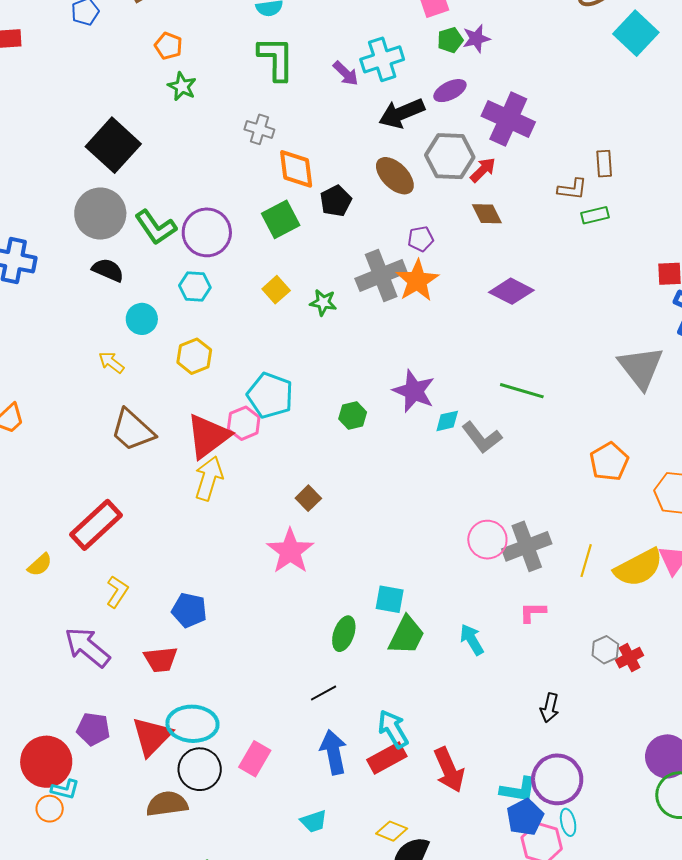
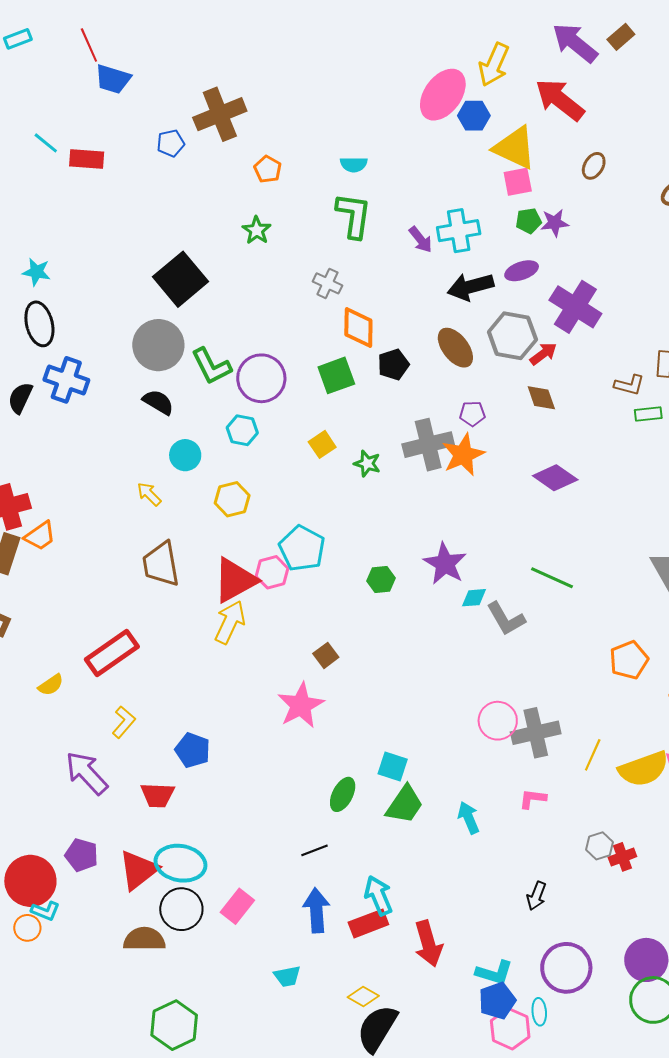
orange pentagon: (168, 46) -> (268, 169), moved
brown trapezoid: (133, 430) -> (161, 564), turned 30
purple circle: (557, 779) -> (566, 968), moved

